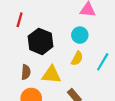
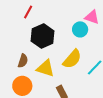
cyan circle: (80, 35) -> (80, 29), moved
yellow semicircle: (77, 58) -> (72, 59), size x1.5

